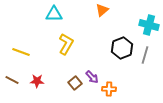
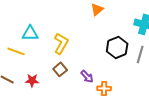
cyan triangle: (54, 14) -> (30, 33), moved
brown square: (75, 83) -> (60, 69), moved

